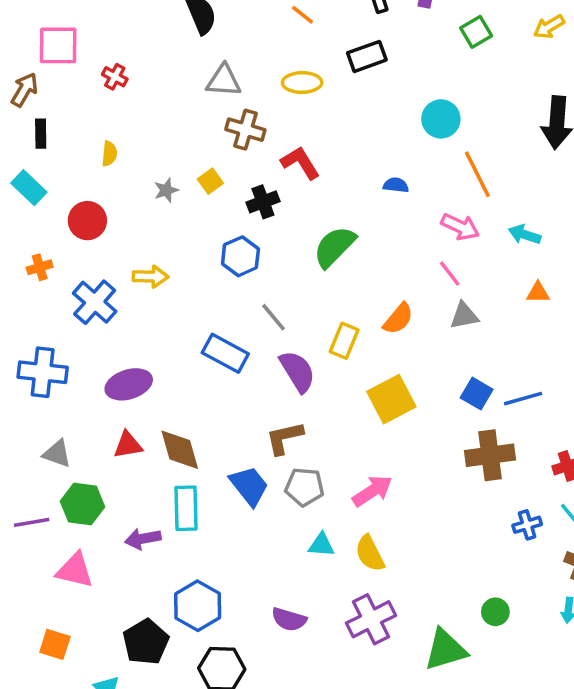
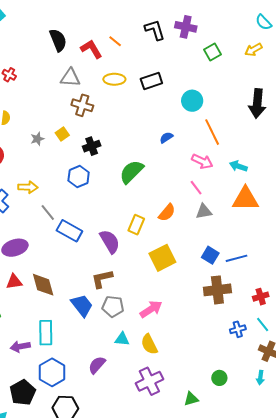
black rectangle: (367, 56) -> (151, 81), moved
red L-shape: (300, 163) -> (91, 49), moved
blue semicircle: (396, 185) -> (166, 138), turned -40
orange triangle: (538, 293) -> (245, 199), size x2.0
gray line: (274, 317) -> (48, 213), moved
cyan rectangle: (186, 508) -> (46, 333), moved
purple arrow: (143, 539) -> (20, 347), moved
purple semicircle: (289, 619) -> (97, 365), moved, turned 114
green triangle: (445, 650) -> (191, 399), size x0.6

